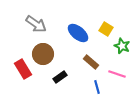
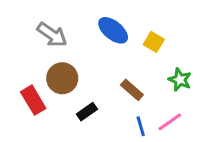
blue ellipse: (78, 33) -> (113, 30), moved
green star: (122, 46) -> (180, 80), moved
pink line: (117, 74) -> (170, 122), moved, turned -54

